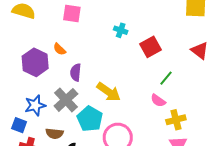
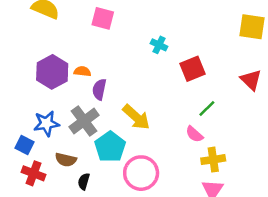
orange semicircle: (60, 49) -> (82, 71), moved, turned 136

